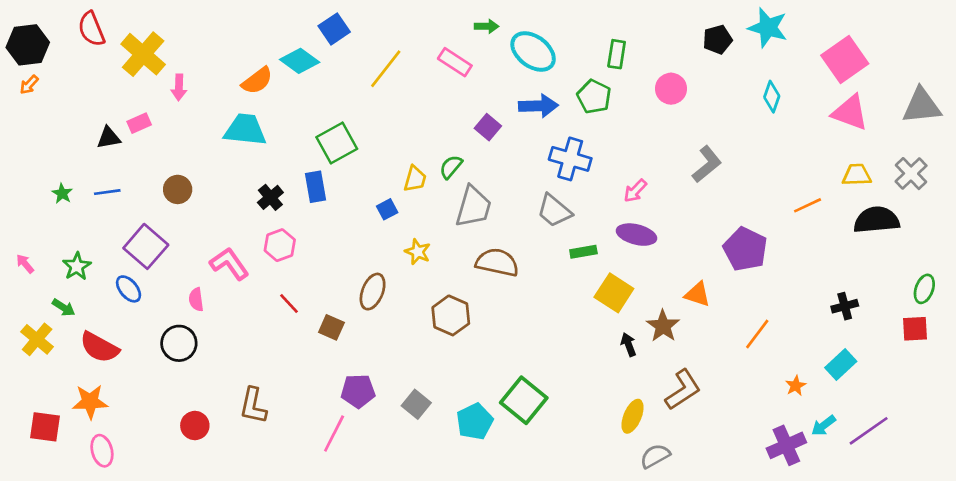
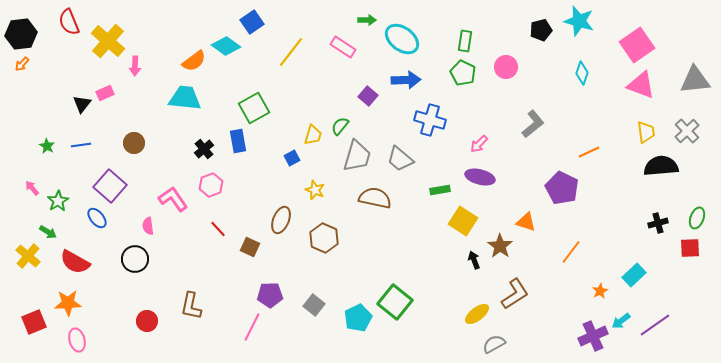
green pentagon: (594, 97) -> (463, 73), moved
black triangle: (109, 138) -> (82, 104), turned -42
yellow trapezoid: (857, 175) -> (646, 132), turned 85
orange line: (808, 205) -> (589, 152), moved
gray trapezoid: (554, 211) -> (400, 159), moved
pink arrow: (25, 264) -> (32, 188), moved
black cross: (845, 306) -> (658, 223), moved
brown hexagon: (451, 315) -> (324, 238), moved
yellow ellipse: (633, 416) -> (477, 314), turned 30
red square: (45, 427) -> (34, 322), turned -30

